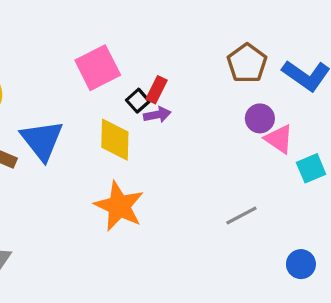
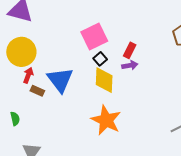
black square: (138, 101) -> (100, 59), moved

